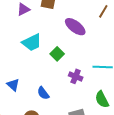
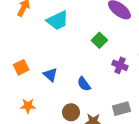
cyan trapezoid: (32, 42) -> (58, 20), moved

